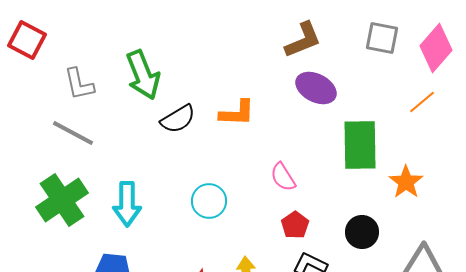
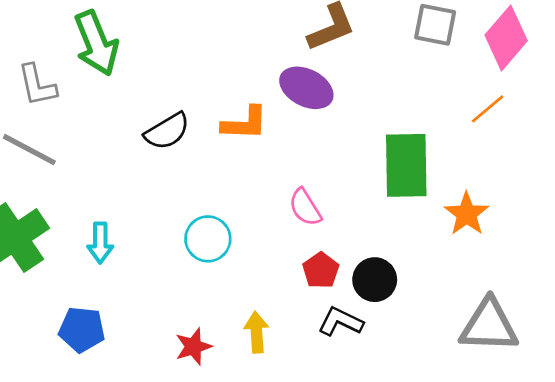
green arrow: (143, 75) -> (96, 43), moved
purple ellipse: (316, 88) -> (306, 88), moved
cyan arrow: (127, 204) -> (100, 243), size x0.7
black circle: (362, 232) -> (375, 280), moved

